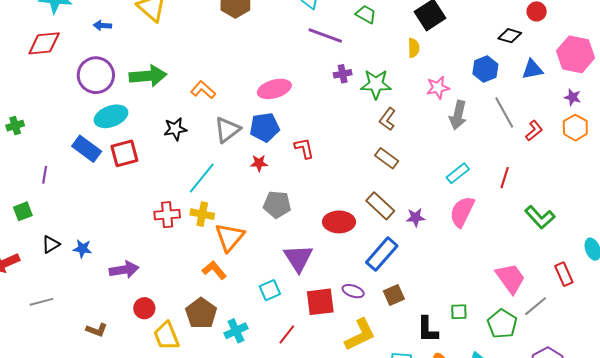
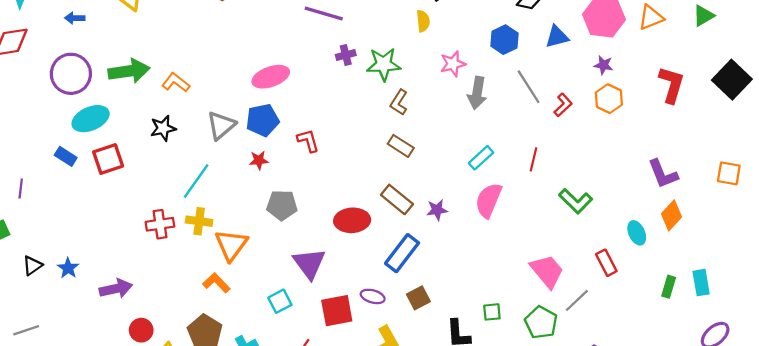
orange L-shape: (203, 90) -> (176, 83), moved
blue rectangle: (87, 149) -> (66, 156), size x0.7
blue star: (82, 249) -> (68, 268), turned 30

